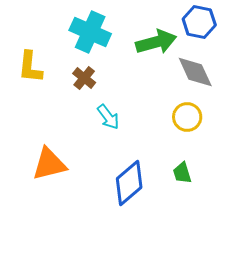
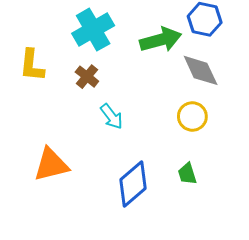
cyan cross: (90, 32) -> (93, 30), turned 36

